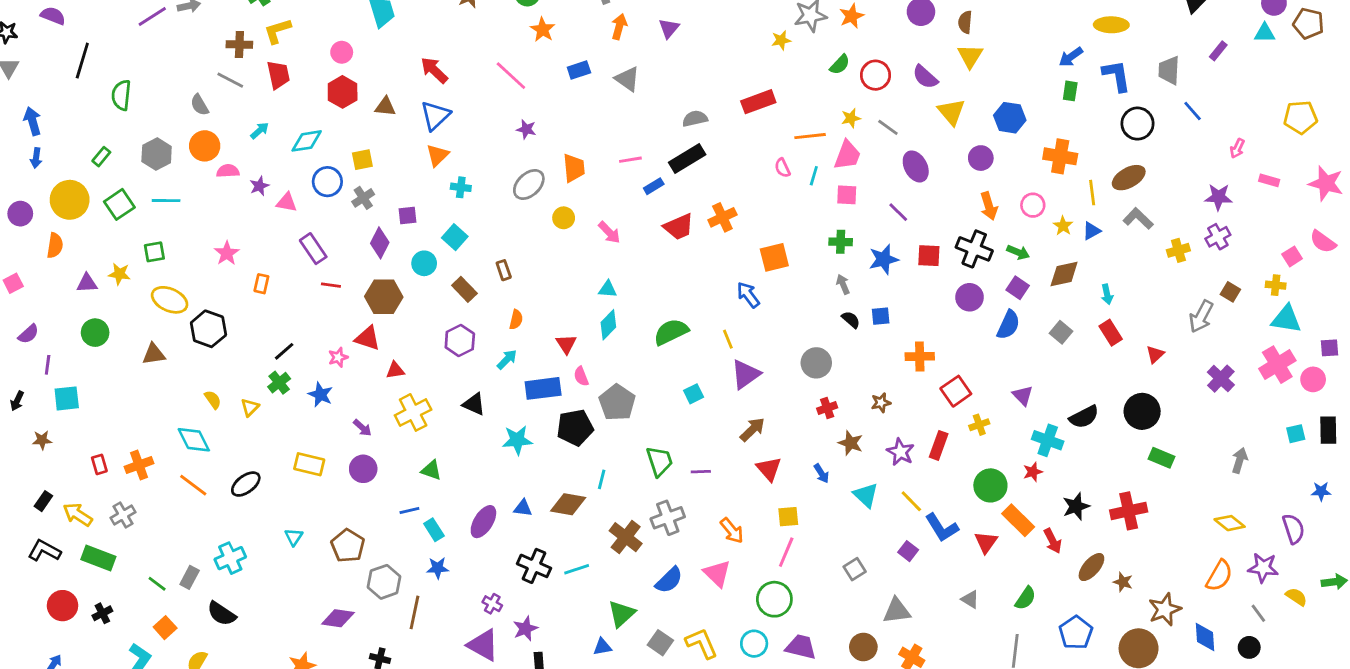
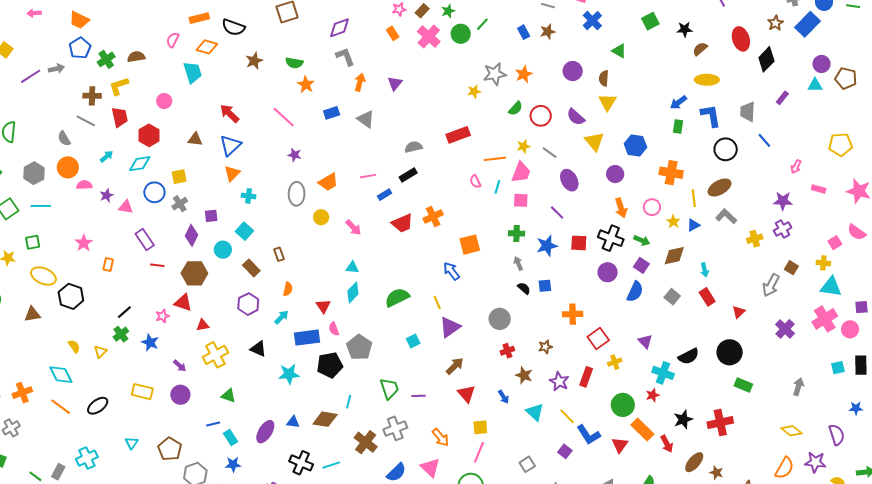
red hexagon: (343, 92) -> (149, 135), moved
black rectangle: (687, 158) -> (408, 175), size x0.7
orange trapezoid: (574, 168) -> (328, 182), turned 65
gray ellipse: (529, 185) -> (297, 194), turned -45

